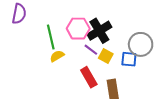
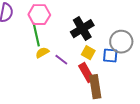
pink hexagon: (78, 29) -> (39, 15), moved
purple line: (91, 50) -> (61, 60), moved
red rectangle: (89, 77) -> (86, 73), moved

